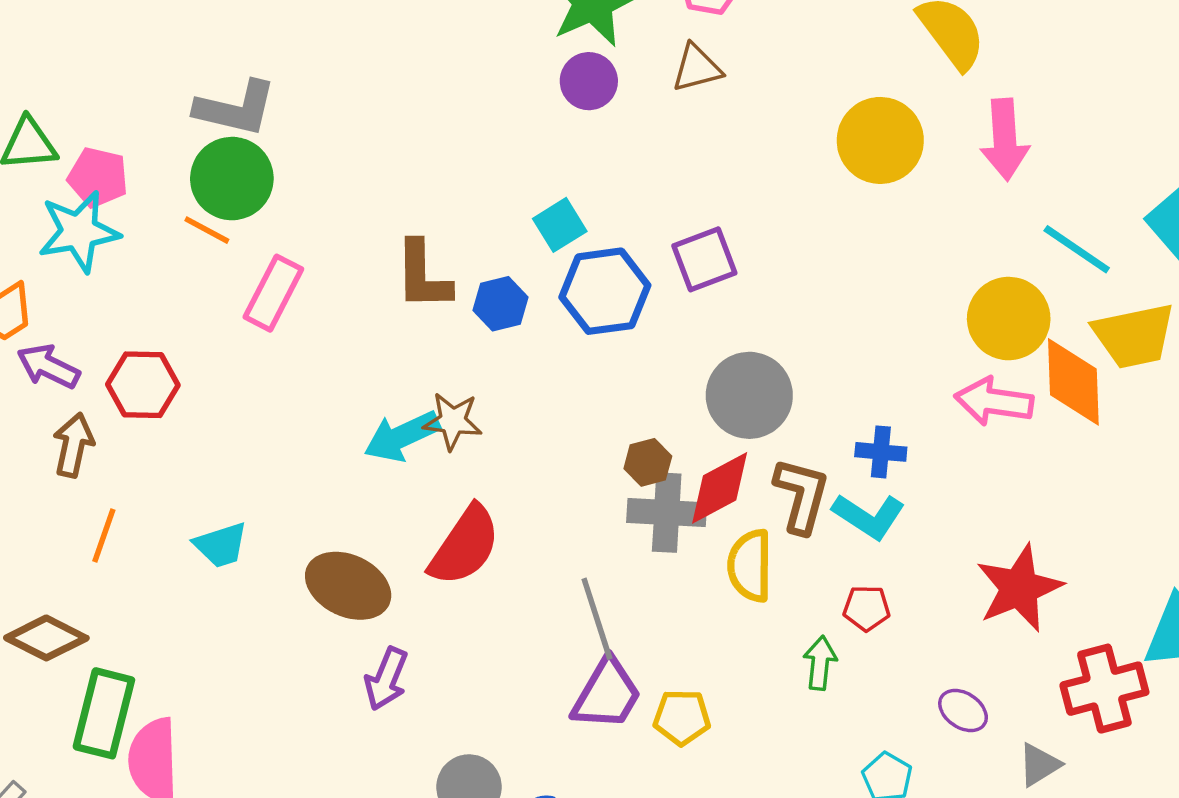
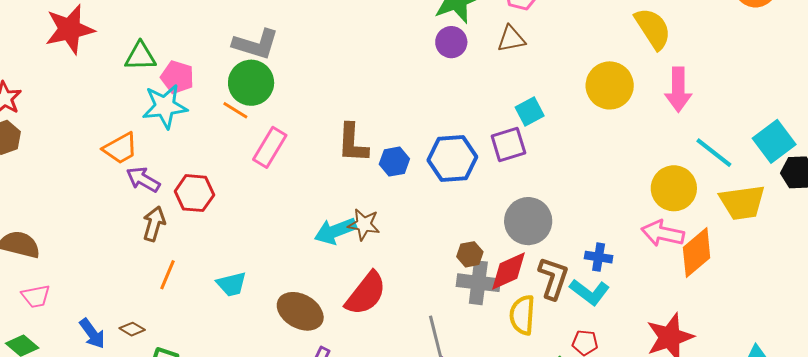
cyan square: (560, 225) -> (530, 112), moved
orange diamond: (1073, 382) -> (697, 253), moved, turned 48
brown diamond: (46, 638) -> (132, 329), size x0.6

